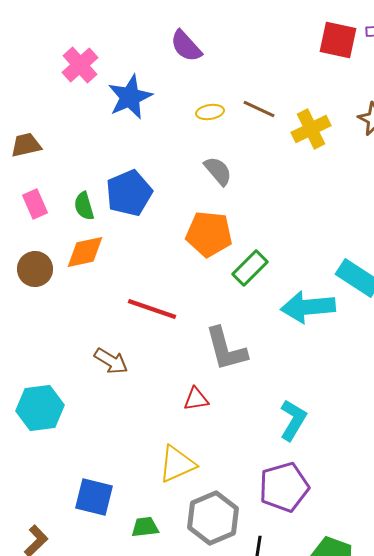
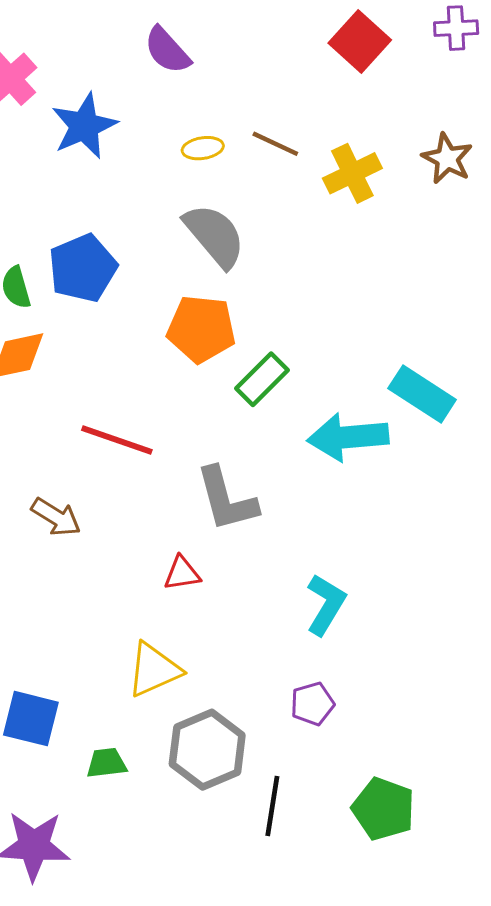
red square: (338, 40) -> (360, 41), moved, turned 30
gray semicircle: (218, 171) -> (215, 236), size x1.5
purple pentagon: (284, 487) -> (312, 704), size x0.6

